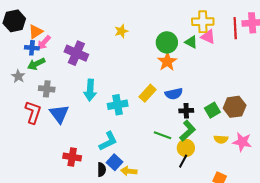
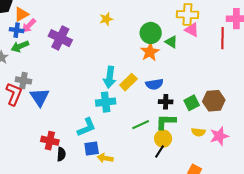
red line: (235, 28) -> (222, 38), moved
green triangle: (191, 42) -> (171, 42), moved
gray cross: (47, 89) -> (23, 80), moved
cyan arrow: (90, 90) -> (110, 77), moved
cyan cross: (118, 105) -> (106, 102), moved
green L-shape: (188, 131) -> (166, 122), turned -140
green line: (162, 135) -> (141, 125), turned -48
pink star: (242, 142) -> (219, 136), turned -30
blue square: (115, 162) -> (92, 148), turned 35
black semicircle: (102, 170) -> (61, 154), moved

